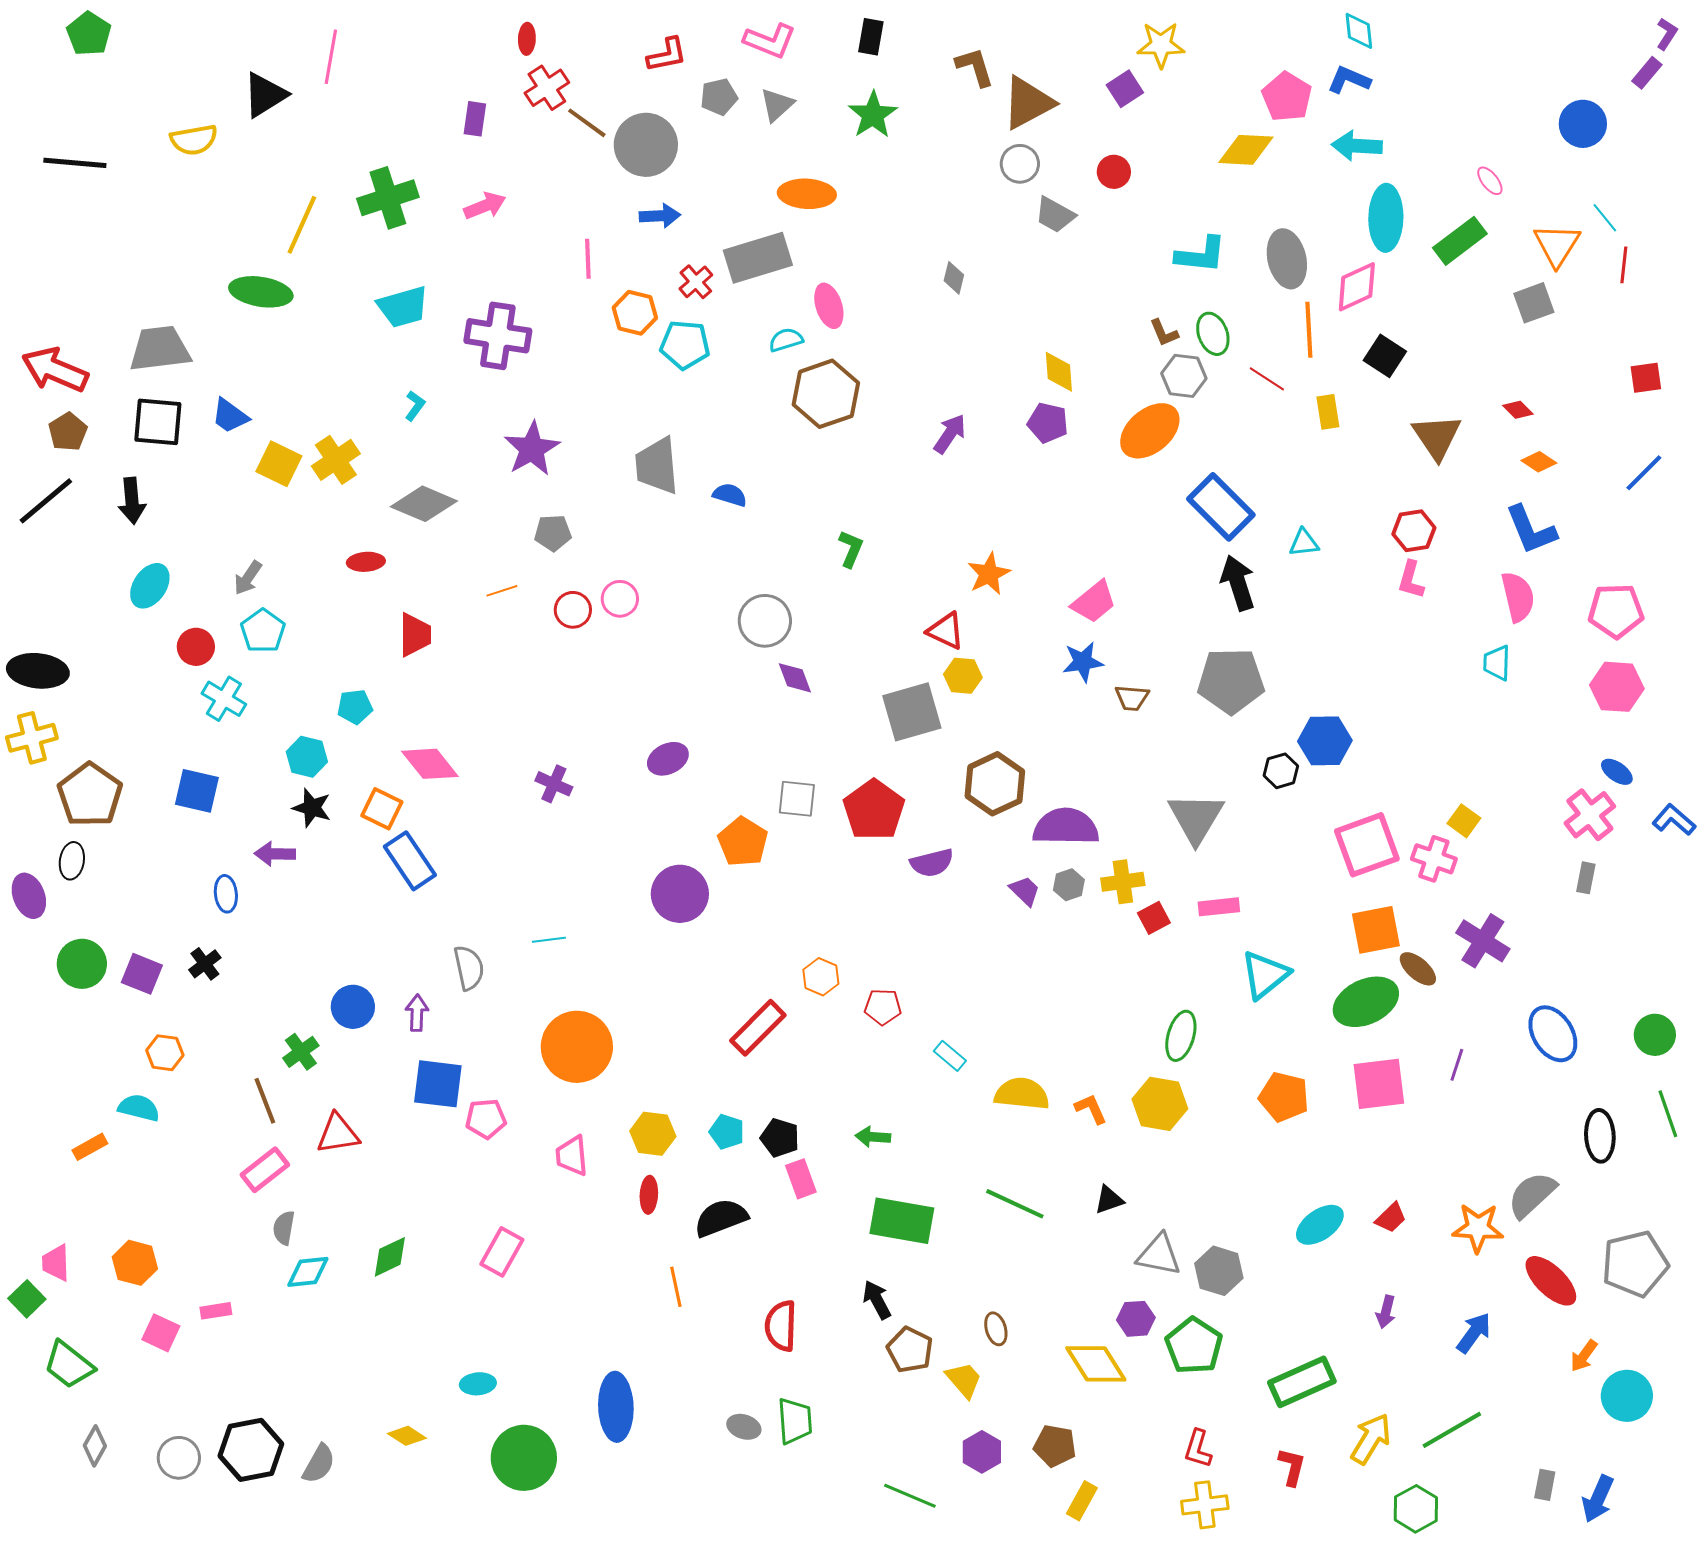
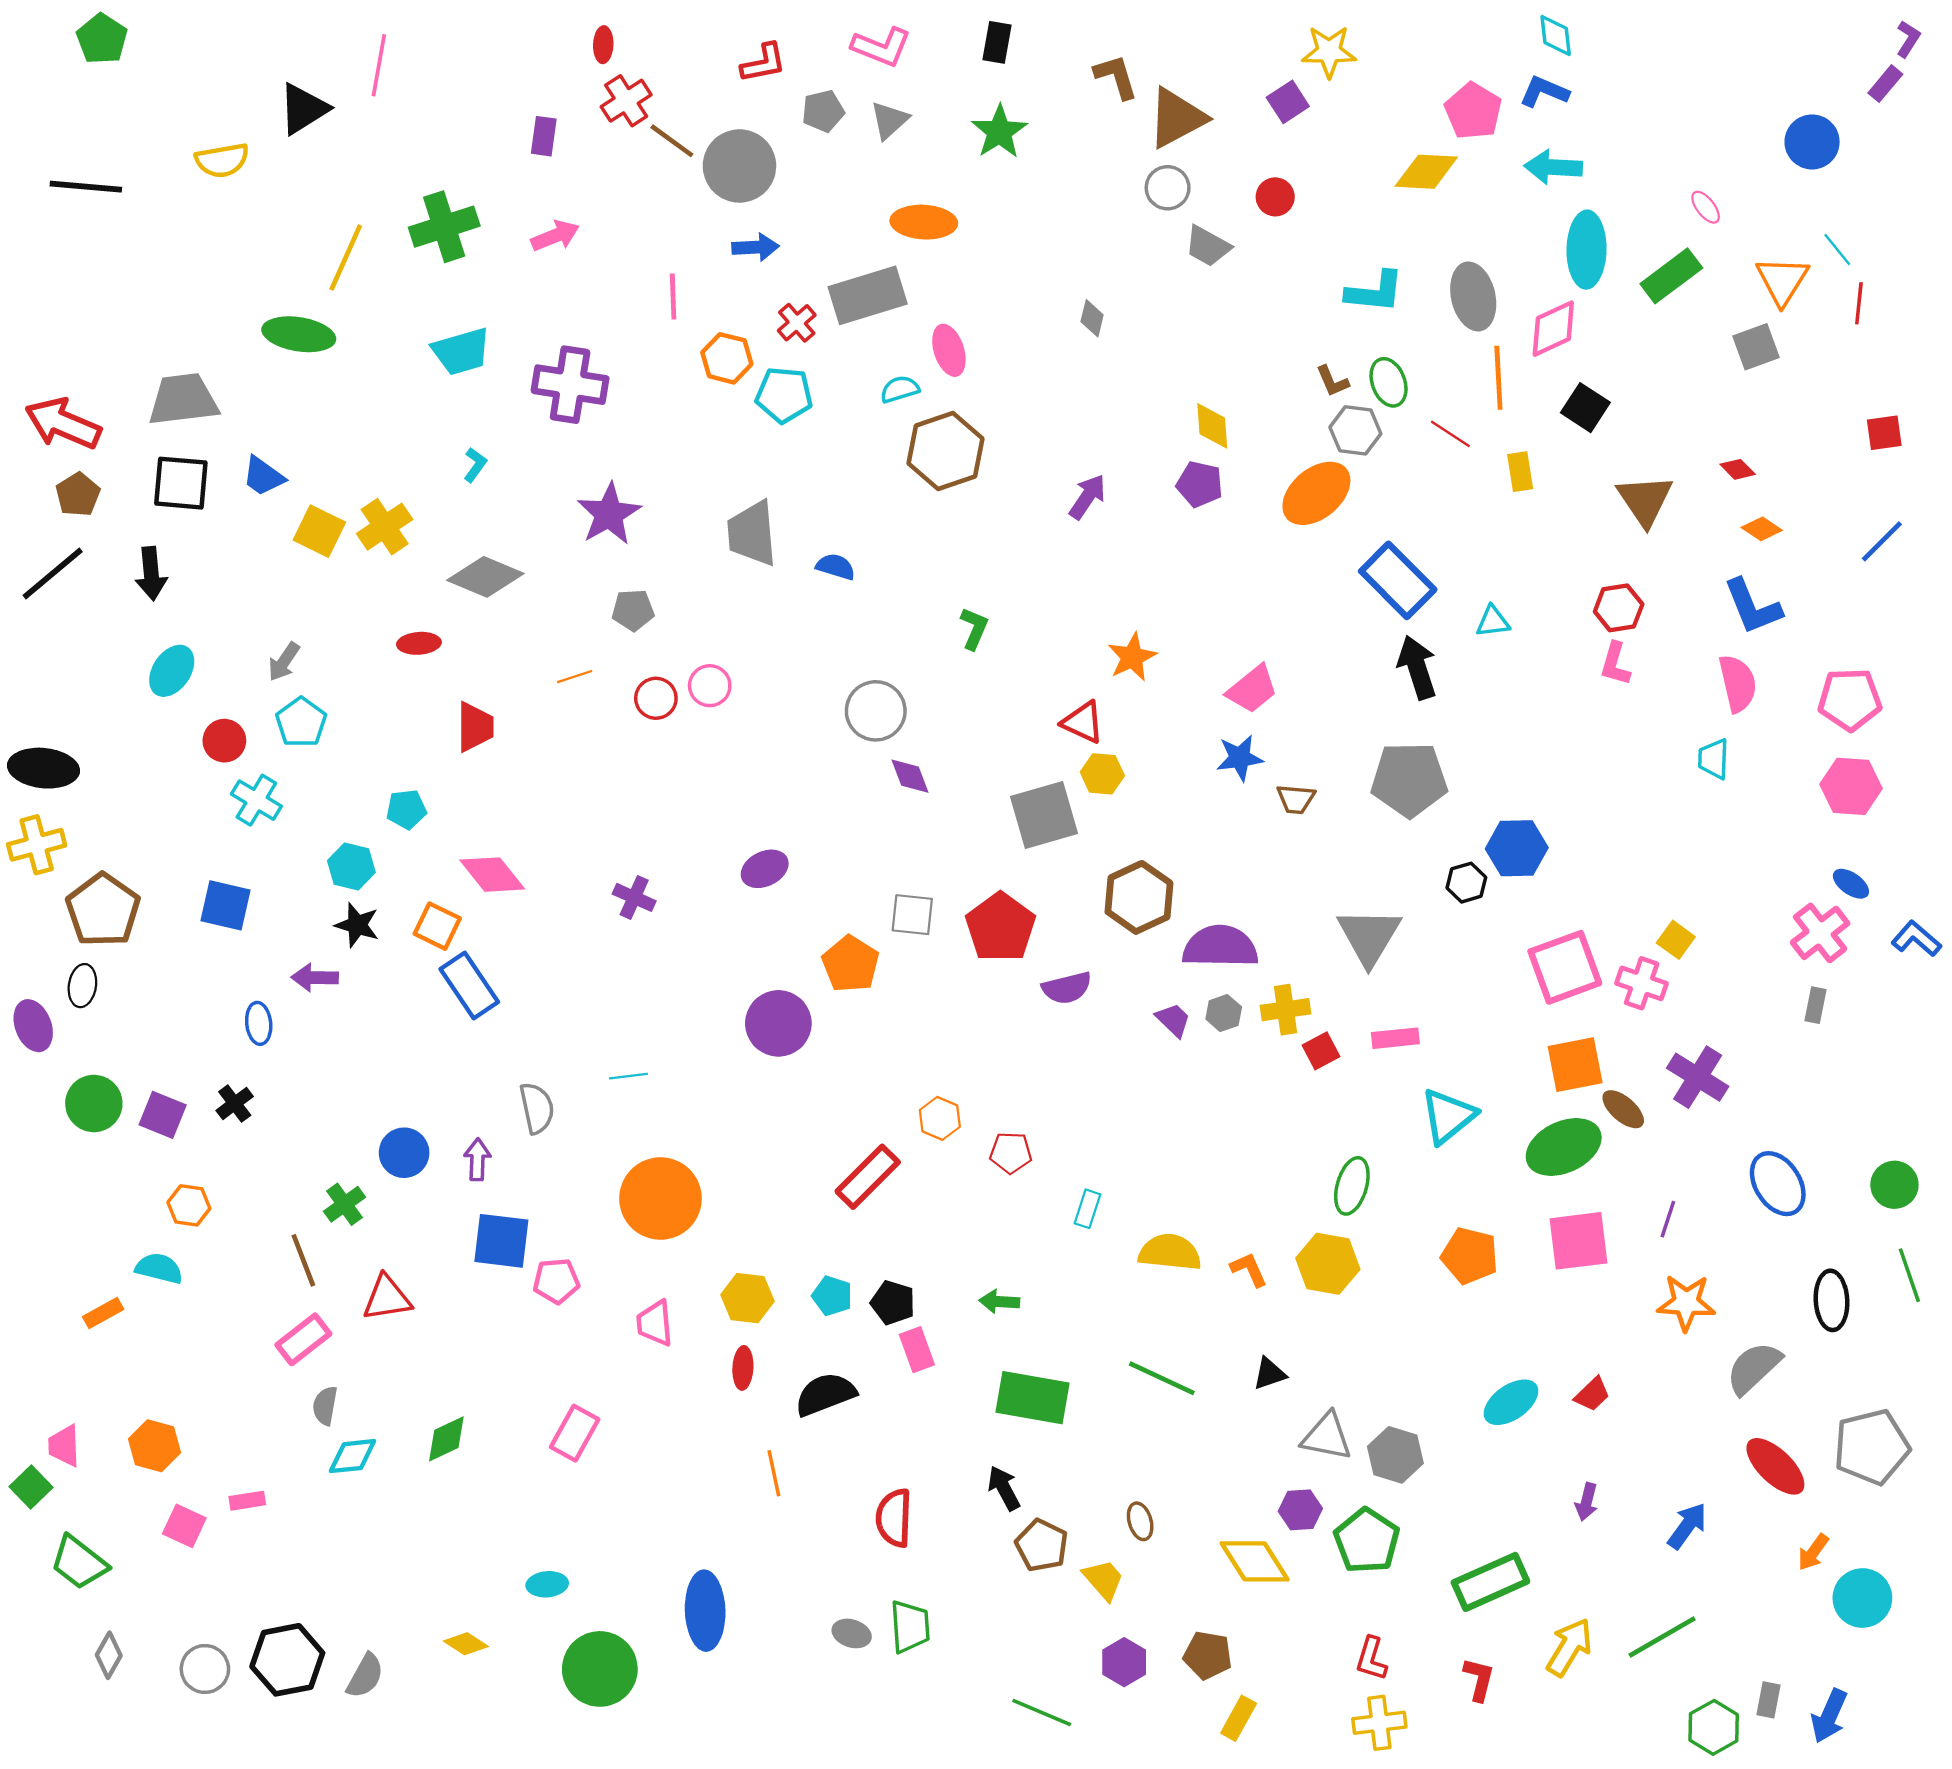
cyan rectangle: (950, 1056) -> (1087, 1209), turned 68
orange star: (1478, 1228) -> (1686, 1303), moved
green hexagon: (1416, 1509) -> (1714, 1727), moved

